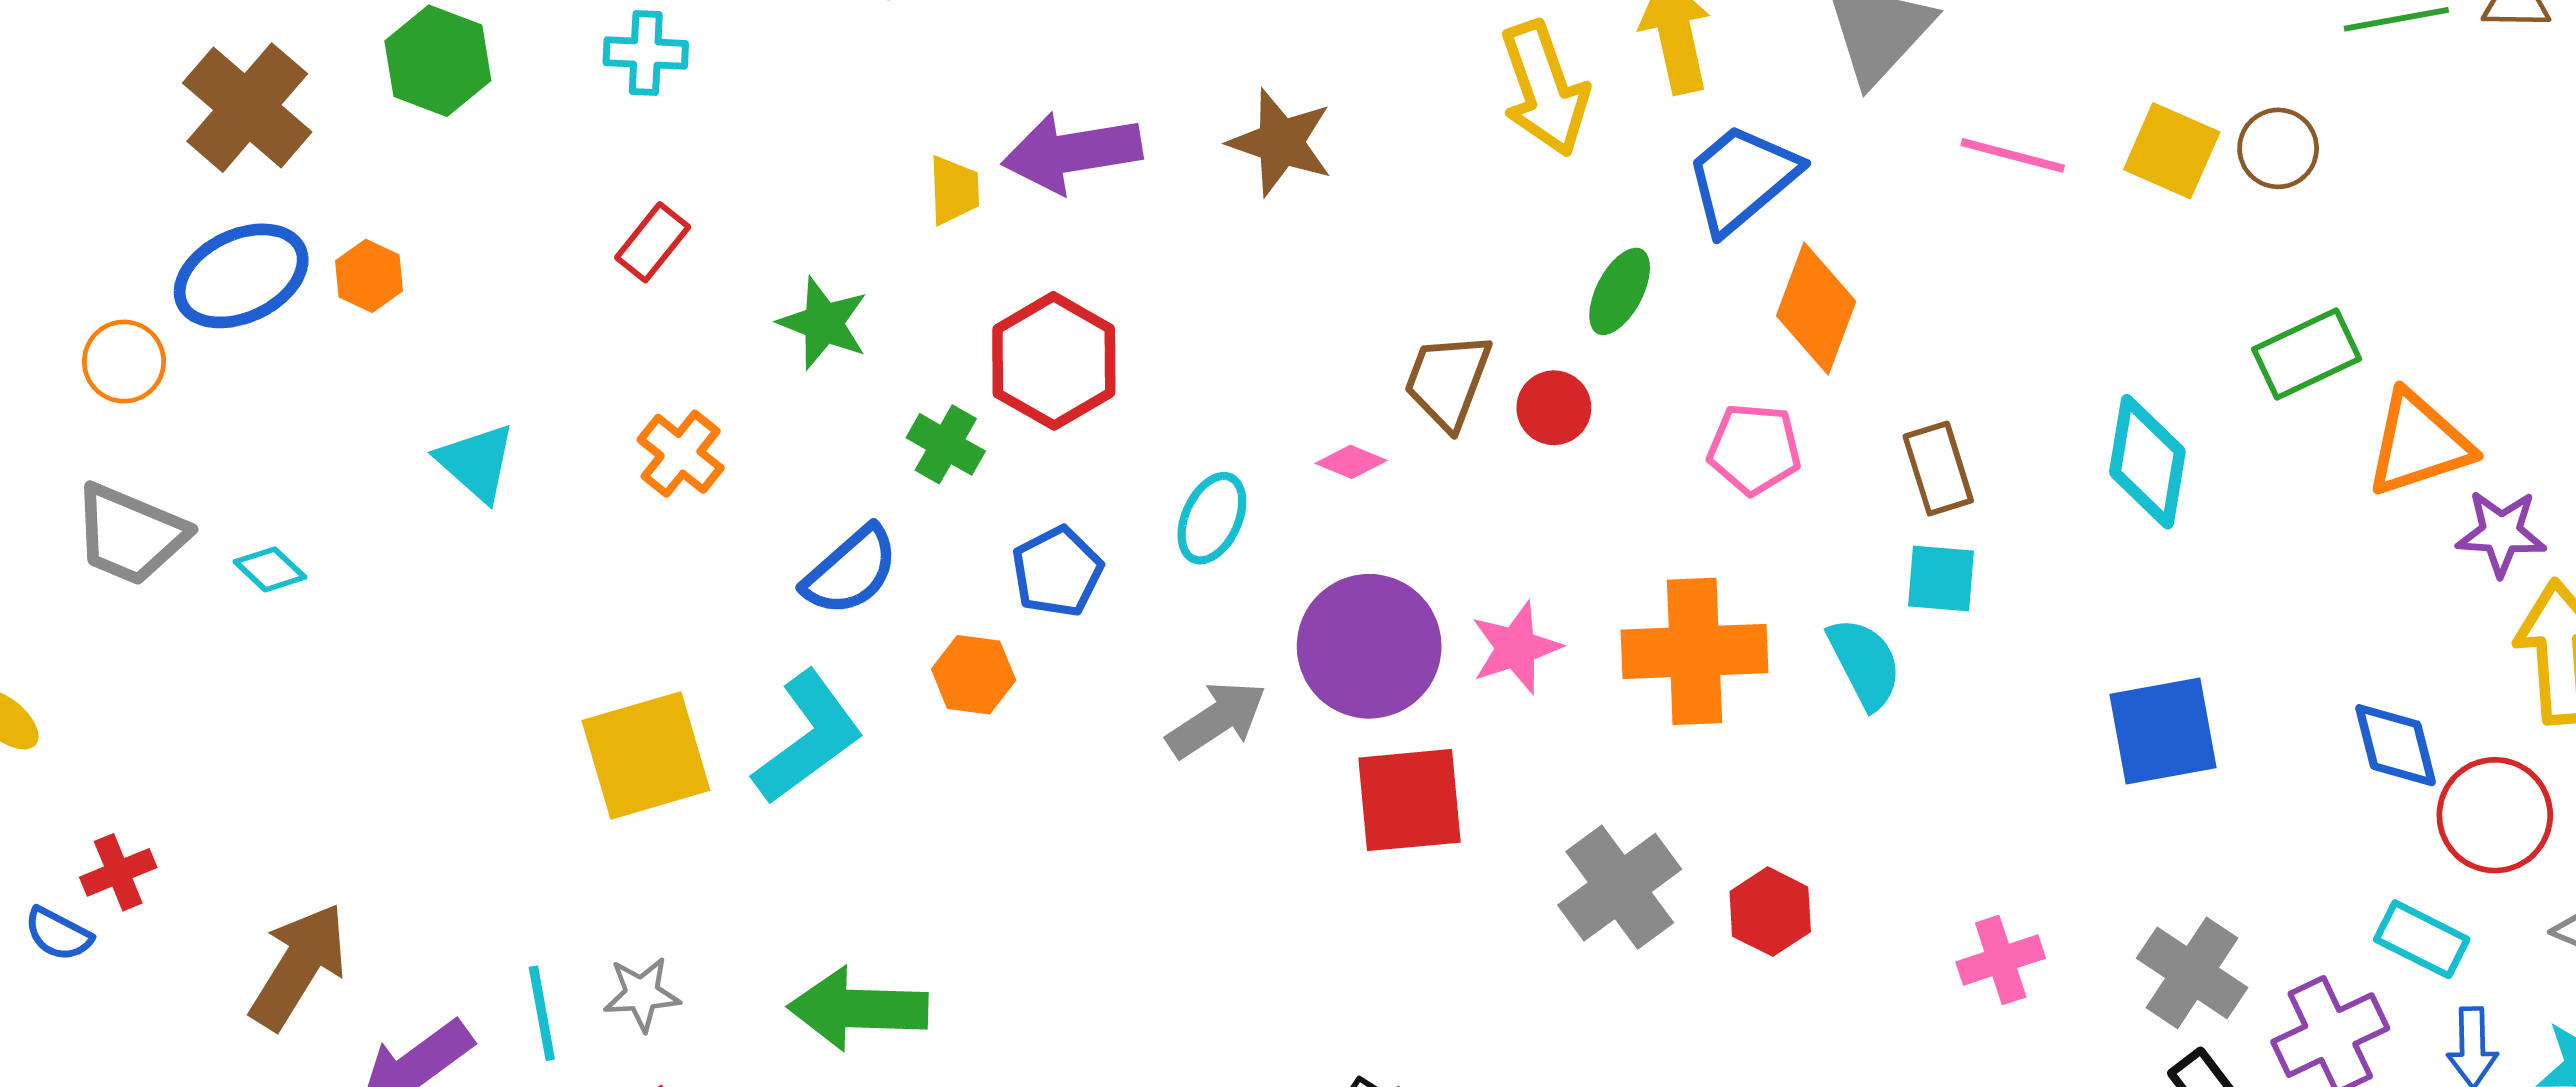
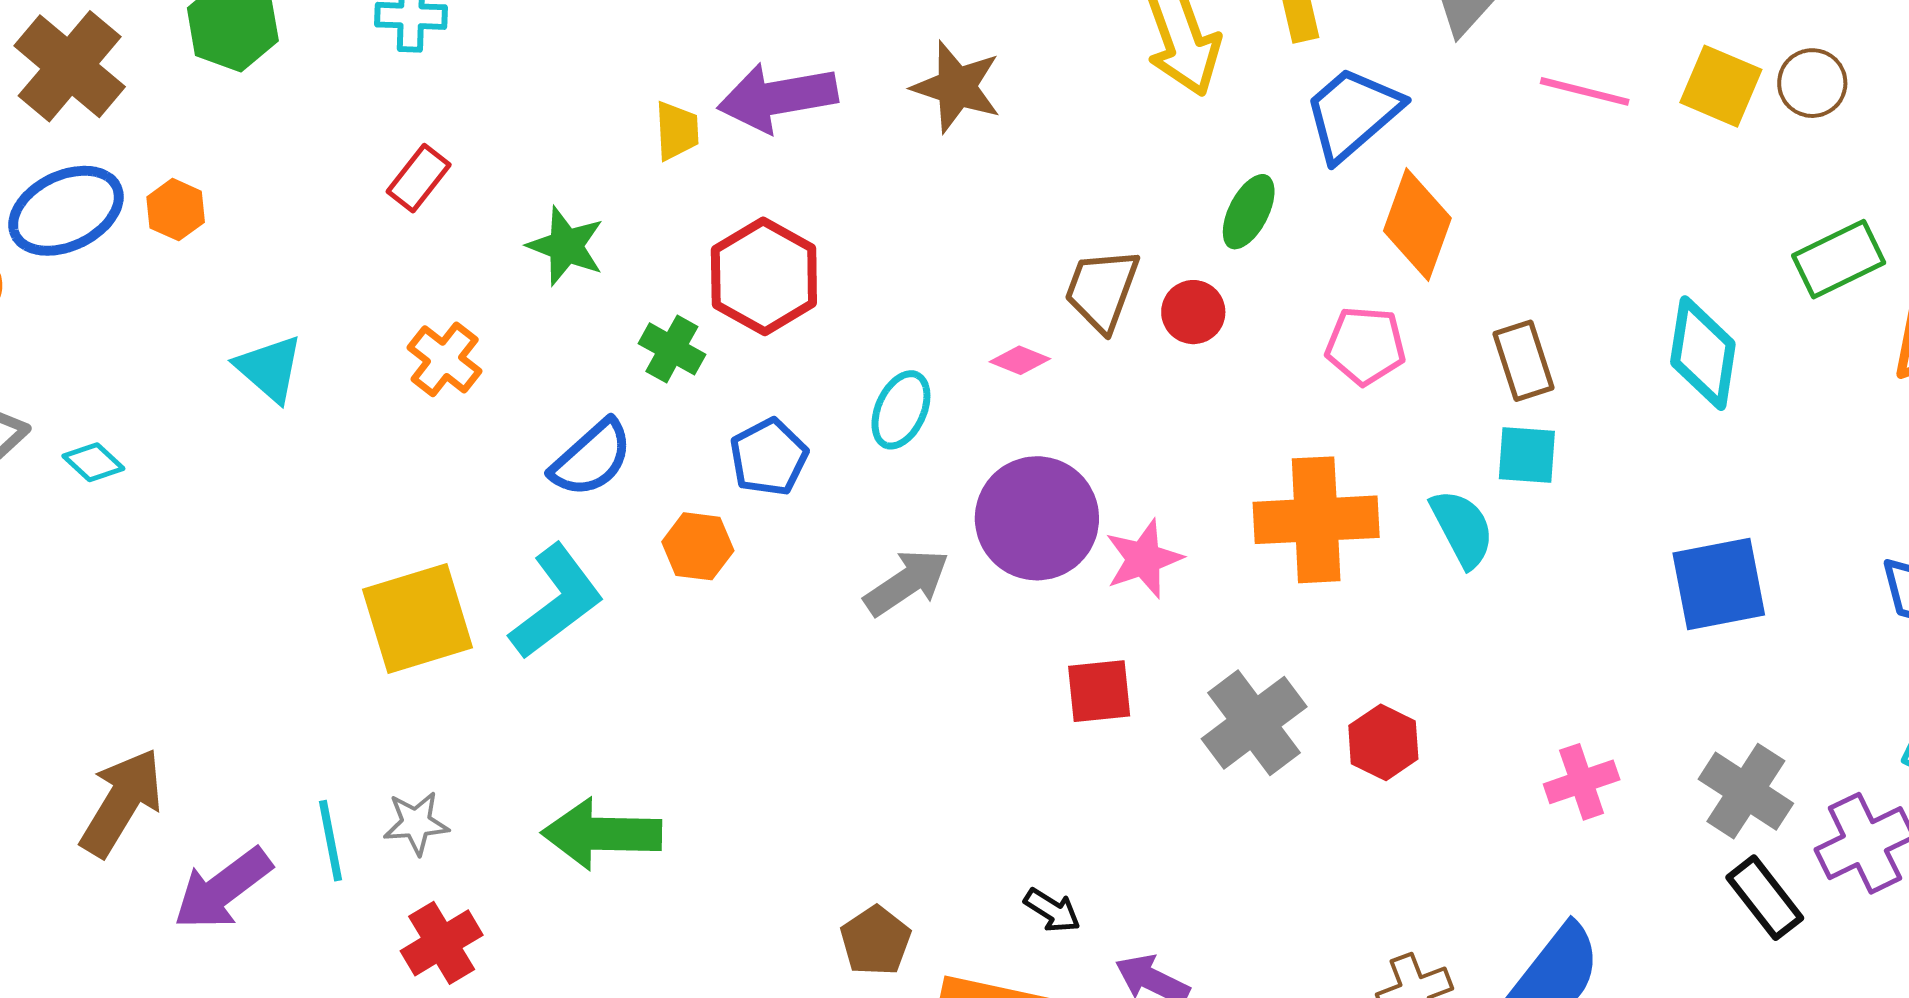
pink star: (1516, 648) -> (1144, 559), moved
red square: (1410, 800) -> (1099, 691), moved, size x0.7

